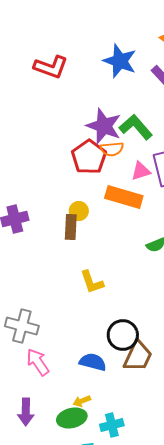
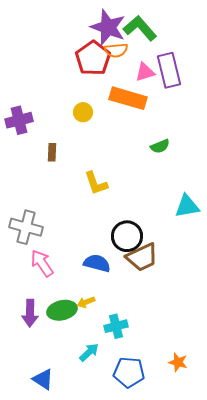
brown rectangle: (71, 227) -> (52, 152), moved, size x0.7
brown trapezoid: (138, 356) -> (142, 257), turned 40
green ellipse: (72, 418) -> (62, 310), moved

